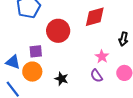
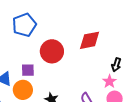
pink star: (102, 57) -> (109, 81), moved

